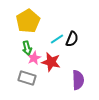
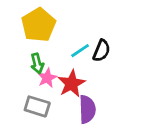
red star: (51, 62) -> (72, 84), turned 30
purple semicircle: (78, 80) -> (87, 109), moved

